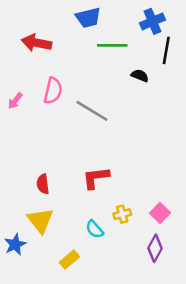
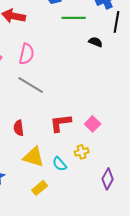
gray line: (92, 111) -> (31, 85), moved
pink square: (160, 213) -> (93, 124), moved
yellow triangle: (40, 220) -> (34, 157), moved, turned -35

